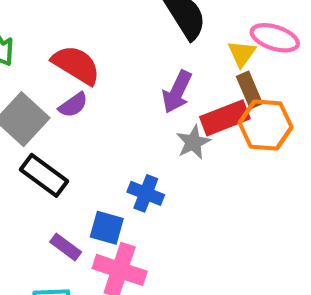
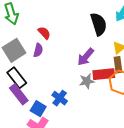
red semicircle: (76, 65) -> (44, 33), size x0.6
purple semicircle: (73, 105) -> (38, 50), turned -56
purple rectangle: (66, 247) -> (19, 94), moved, size x1.5

